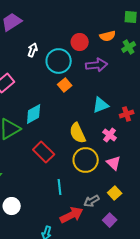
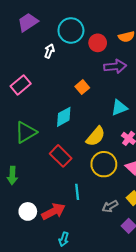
cyan circle: (59, 61) -> (71, 30), moved
cyan diamond: (34, 114) -> (64, 117), moved
yellow semicircle: (78, 133) -> (96, 136), turned -115
red arrow: (72, 215) -> (53, 211), moved

